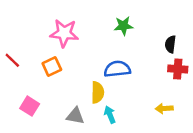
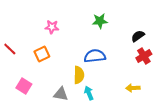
pink star: (64, 33) -> (52, 27), size x0.6
black semicircle: (170, 44) -> (138, 36), turned 48
red cross: (178, 69) -> (144, 56), turned -35

